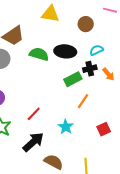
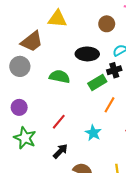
yellow triangle: (50, 14) -> (57, 19), moved
green semicircle: (39, 54) -> (60, 77), moved
black arrow: (33, 142) -> (60, 151), size x0.7

